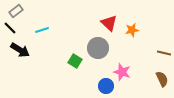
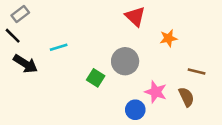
red triangle: (109, 23) -> (135, 17), moved
cyan line: (42, 30) -> (59, 47), moved
brown line: (164, 53) -> (197, 71), moved
brown semicircle: (162, 79) -> (186, 97), moved

